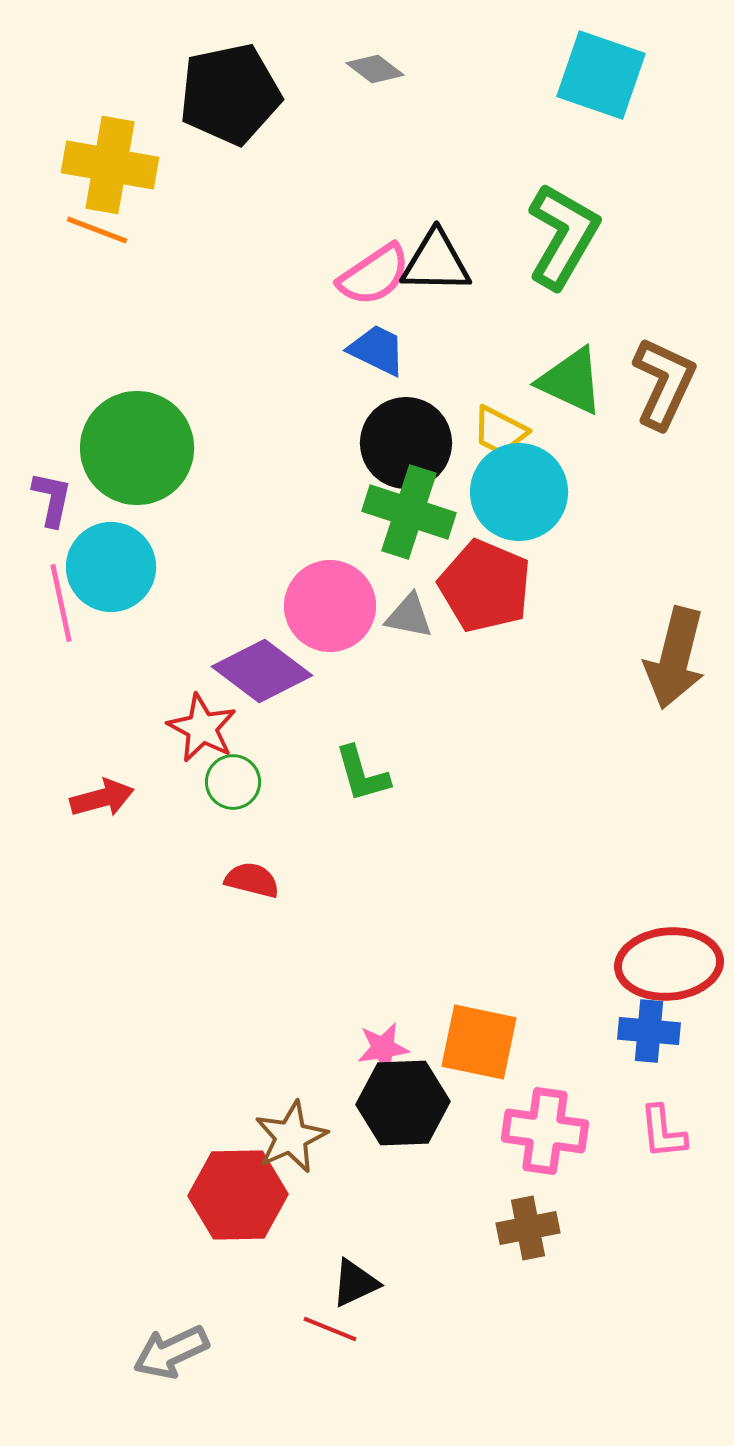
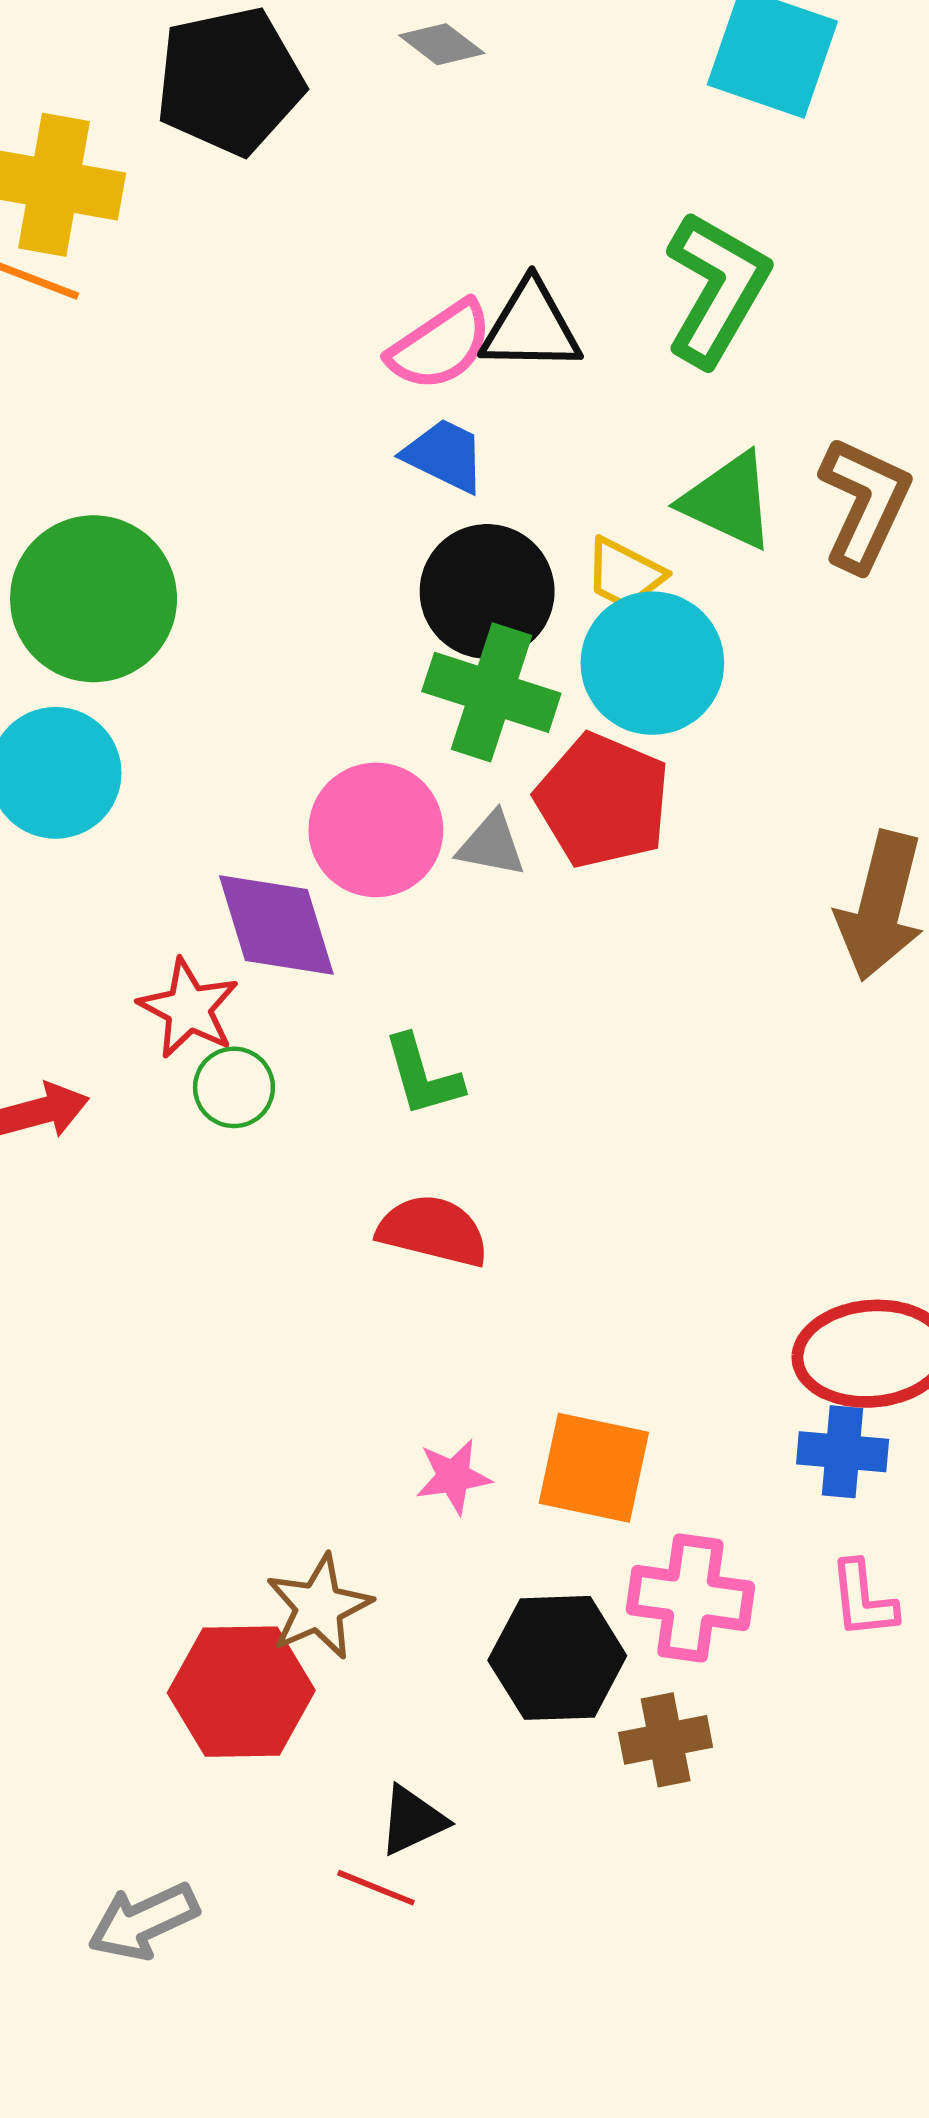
purple diamond: (262, 671) -> (276, 925), turned 36
red semicircle: (252, 880) -> (433, 1231), moved, size x1.4
black hexagon: (403, 1103) -> (557, 1658), moved

